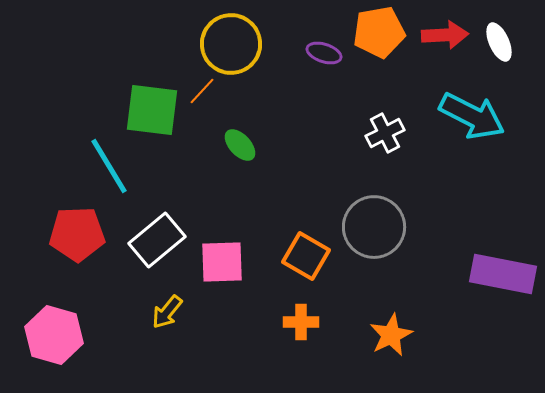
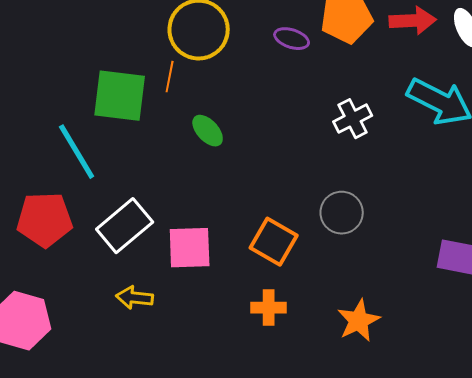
orange line: (202, 91) -> (170, 77), turned -32
gray circle: (374, 227) -> (342, 213), size x0.7
yellow arrow: (167, 312) -> (135, 298), turned 57

